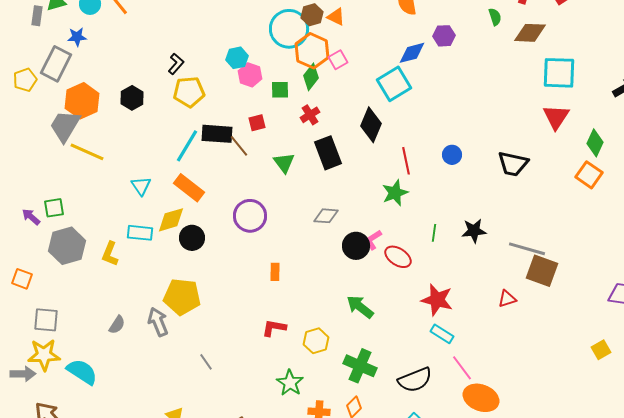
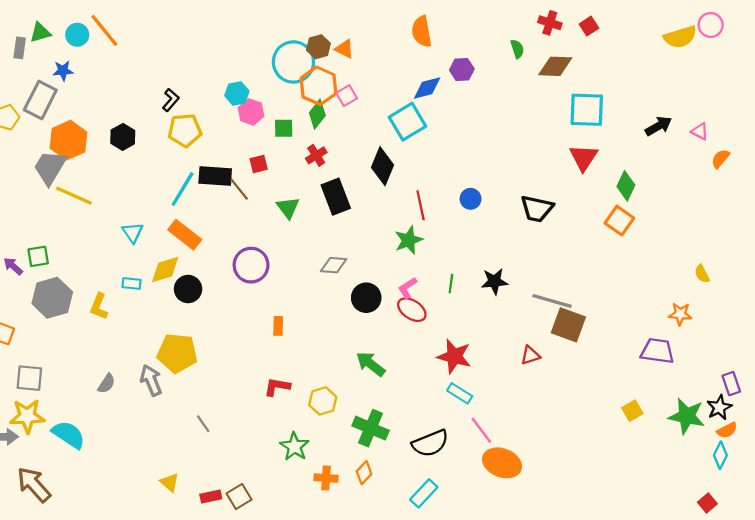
cyan rectangle: (140, 233) -> (132, 284), size x0.7
pink L-shape: (373, 240) -> (407, 288), moved

